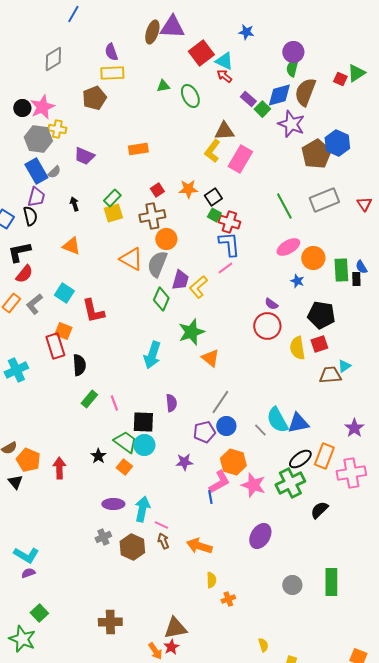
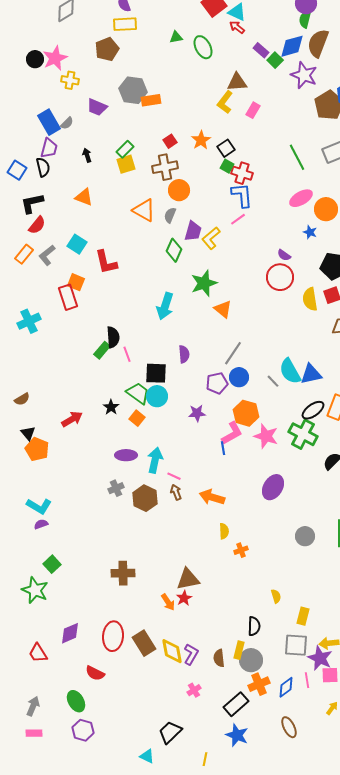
gray hexagon: (38, 139) -> (133, 90), moved
pink rectangle: (240, 159) -> (253, 110), size x0.6
orange star: (188, 189) -> (201, 140), turned -30
gray semicircle: (157, 264) -> (170, 215), size x0.6
black semicircle: (79, 365) -> (113, 337), moved
orange pentagon: (28, 460) -> (37, 449), moved
red arrow: (59, 468) -> (72, 419), turned 60
green cross: (290, 483) -> (303, 434), turned -36

